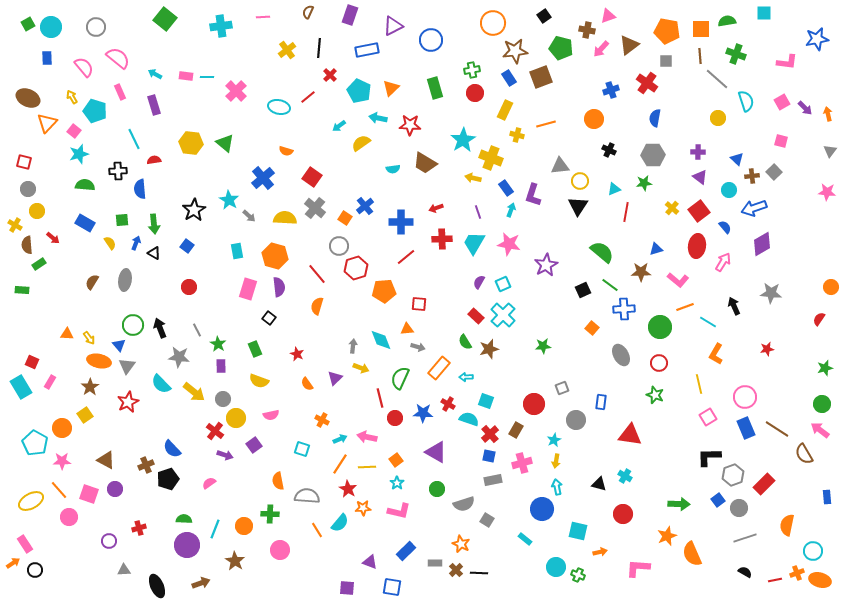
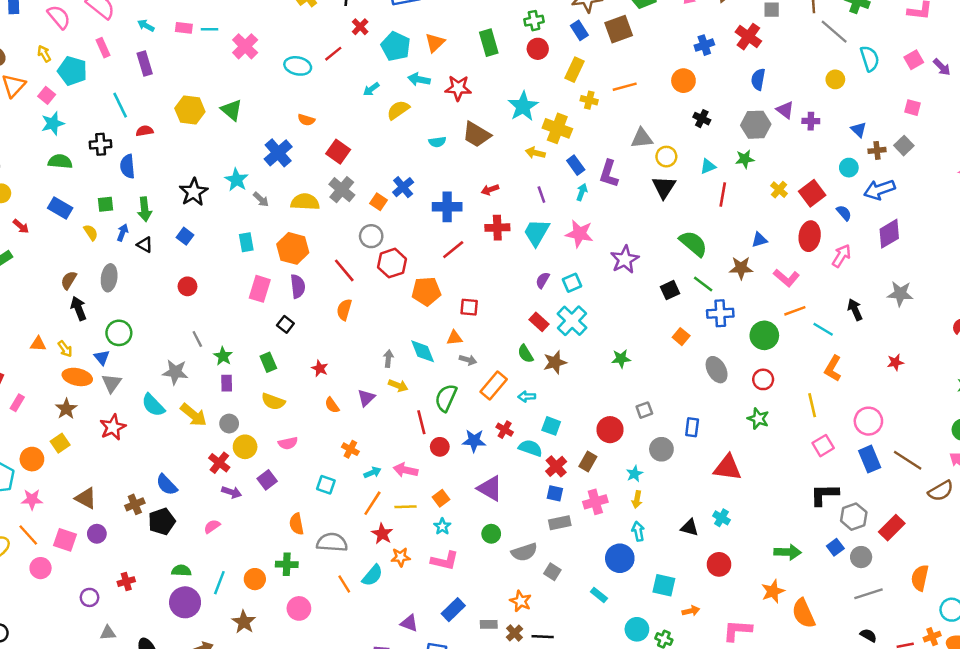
purple triangle: (700, 177) -> (785, 110), moved
black arrow: (160, 328) -> (78, 308), moved
brown semicircle: (804, 454) -> (941, 491), turned -90

